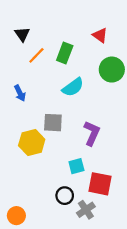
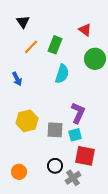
black triangle: (22, 34) -> (23, 22), moved
cyan semicircle: (73, 87) -> (62, 74), turned -36
gray square: (53, 123) -> (55, 130), moved
cyan square: (76, 166) -> (75, 135), moved
orange circle: (16, 216) -> (19, 172), moved

